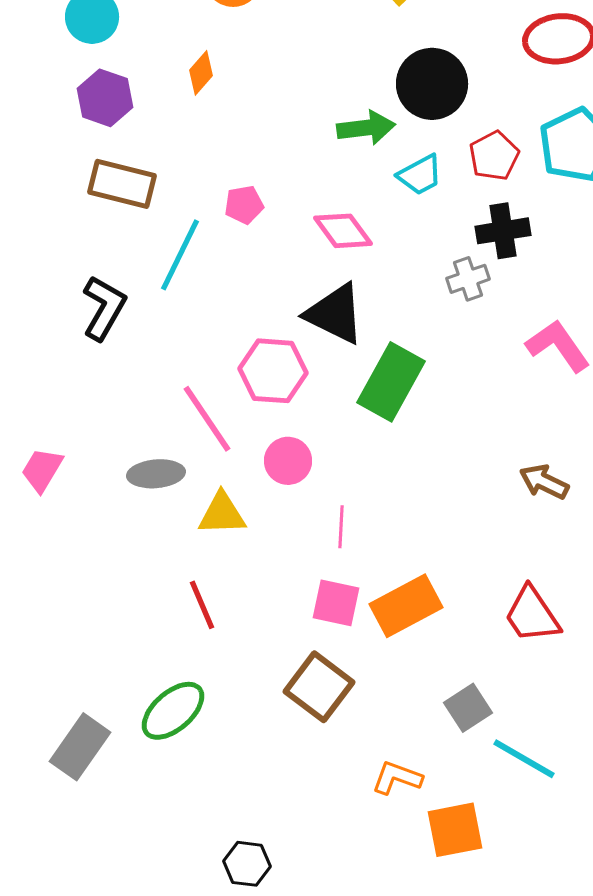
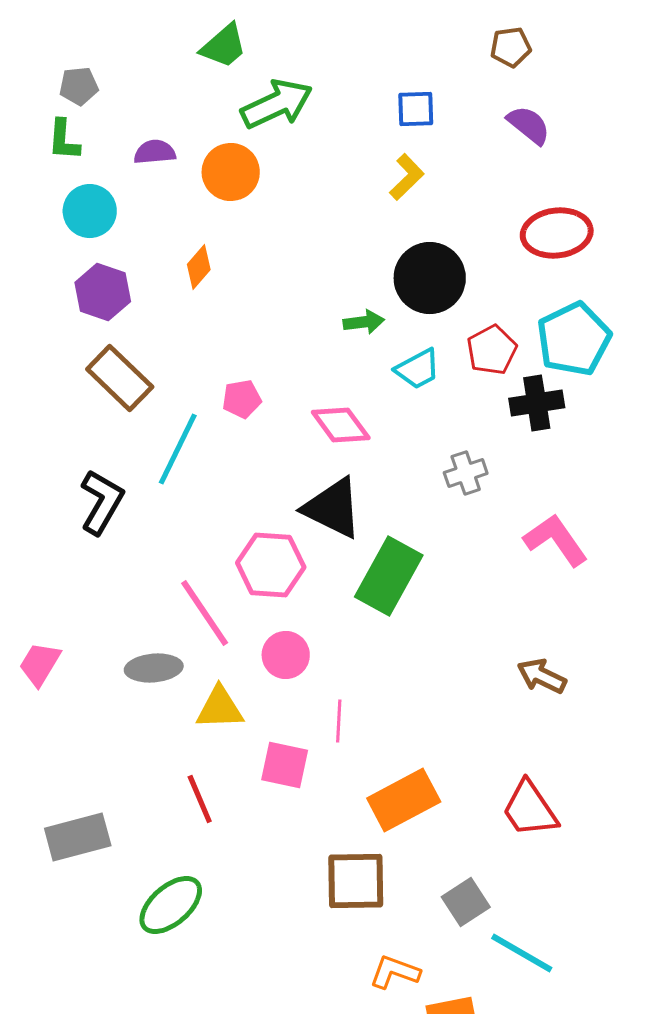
green arrow: (366, 128) -> (364, 322), size x0.7
brown rectangle: (122, 184) -> (120, 378), turned 30
black cross: (503, 231) -> (537, 403), moved
pink square: (336, 603) -> (285, 765), moved
brown square: (319, 687) -> (356, 881), moved, turned -38
gray rectangle: (80, 747) -> (78, 837), moved, turned 40

